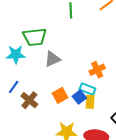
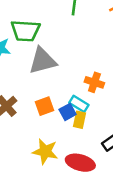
gray triangle: (53, 59) -> (43, 61), size x1.4
orange cross: (97, 70) -> (94, 82), turned 35

